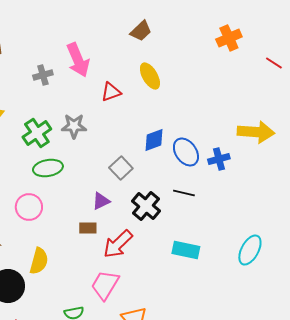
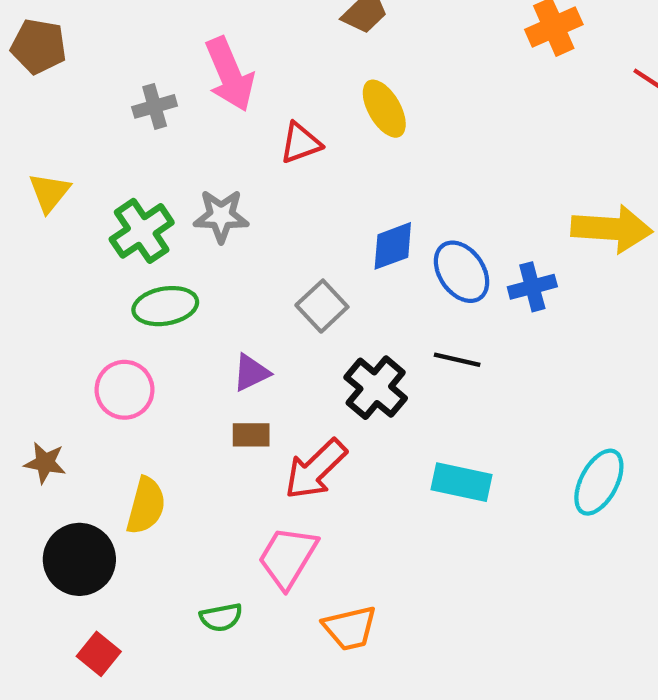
purple triangle: (101, 201) -> (251, 373), moved

